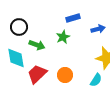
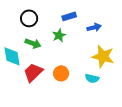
black circle: (19, 27) -> (29, 18), moved
cyan semicircle: (96, 80) -> (92, 78), turned 72

